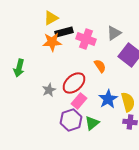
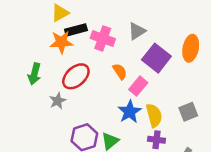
green arrow: (19, 68) -> (34, 74), moved
red ellipse: (74, 83) -> (76, 76), moved
pink rectangle: (79, 101) -> (138, 86), moved

